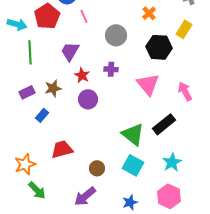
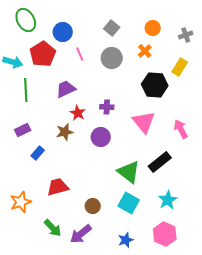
gray circle: (116, 35) -> (112, 58), moved
purple trapezoid: (70, 51) -> (66, 89), turned 35
brown star: (53, 88) -> (65, 132), moved
purple circle: (88, 99) -> (101, 137), moved
green arrow: (37, 190) -> (53, 228), moved

